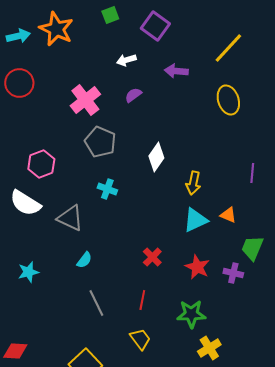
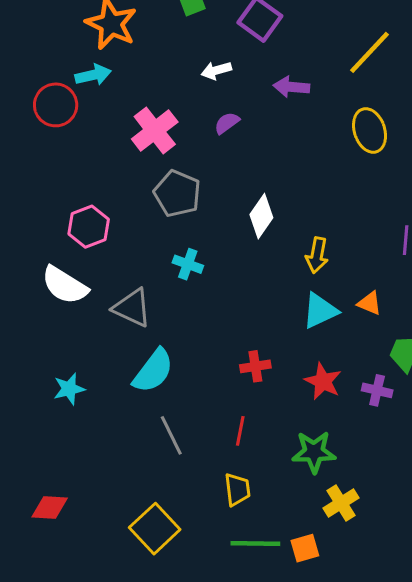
cyan arrow: (18, 36) -> (93, 75), moved
red cross: (152, 257) -> (255, 366), turned 36
cyan semicircle: (84, 260) -> (153, 371), size x1.8
yellow trapezoid: (140, 339) -> (237, 489), turned 30

